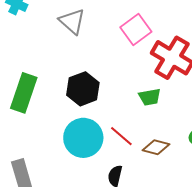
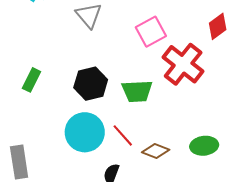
green rectangle: (24, 93) -> (31, 80), size x0.6
green trapezoid: (150, 97) -> (137, 91), moved, size x1.4

